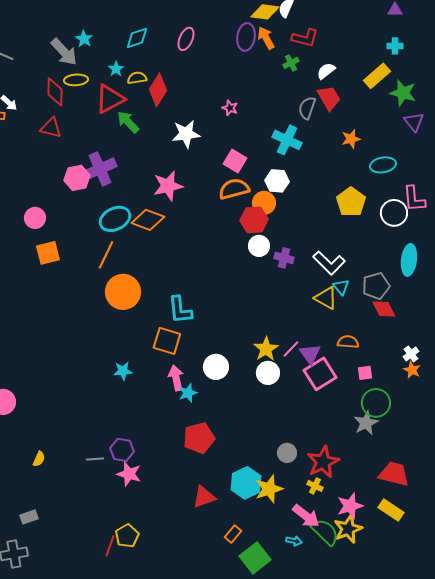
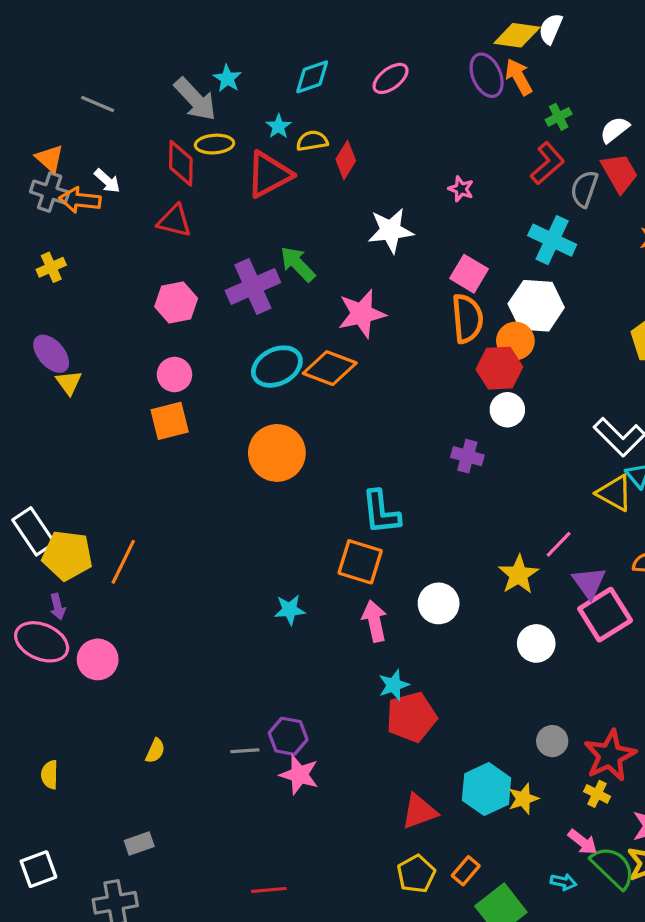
purple ellipse: (246, 37) -> (487, 75), turned -32
red L-shape: (305, 38) -> (547, 163), moved, turned -56
pink ellipse: (186, 39) -> (391, 78), turned 30
red diamond: (158, 90) -> (346, 160), size x0.7
green arrow: (128, 122) -> (298, 264), moved
pink hexagon: (77, 178) -> (176, 303), moved
white hexagon: (277, 181) -> (536, 306), size x1.4
orange semicircle: (234, 189) -> (467, 319), turned 100
pink circle: (35, 218) -> (174, 375), moved
orange line: (106, 255) -> (123, 562), moved
purple cross: (284, 258) -> (467, 456), moved
orange circle: (123, 292) -> (277, 453), moved
pink line: (291, 349) -> (559, 544), moved
white circle: (268, 373) -> (536, 643), moved
cyan star: (188, 393) -> (394, 685), moved
yellow star: (269, 489) -> (523, 799), size x0.7
pink arrow: (306, 516) -> (583, 842), size x0.7
yellow pentagon: (127, 536) -> (416, 874), moved
red line: (110, 546) -> (269, 890), turned 65

